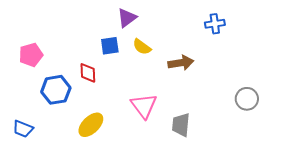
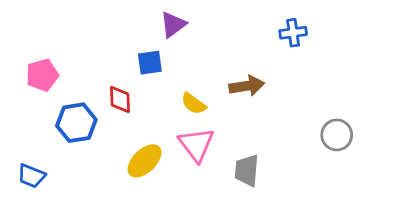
yellow semicircle: (142, 47) -> (194, 104), moved
yellow ellipse: (91, 125) -> (145, 161), moved

